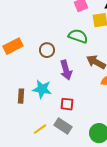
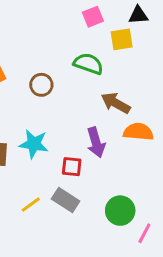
purple arrow: (66, 70) -> (96, 142), moved

